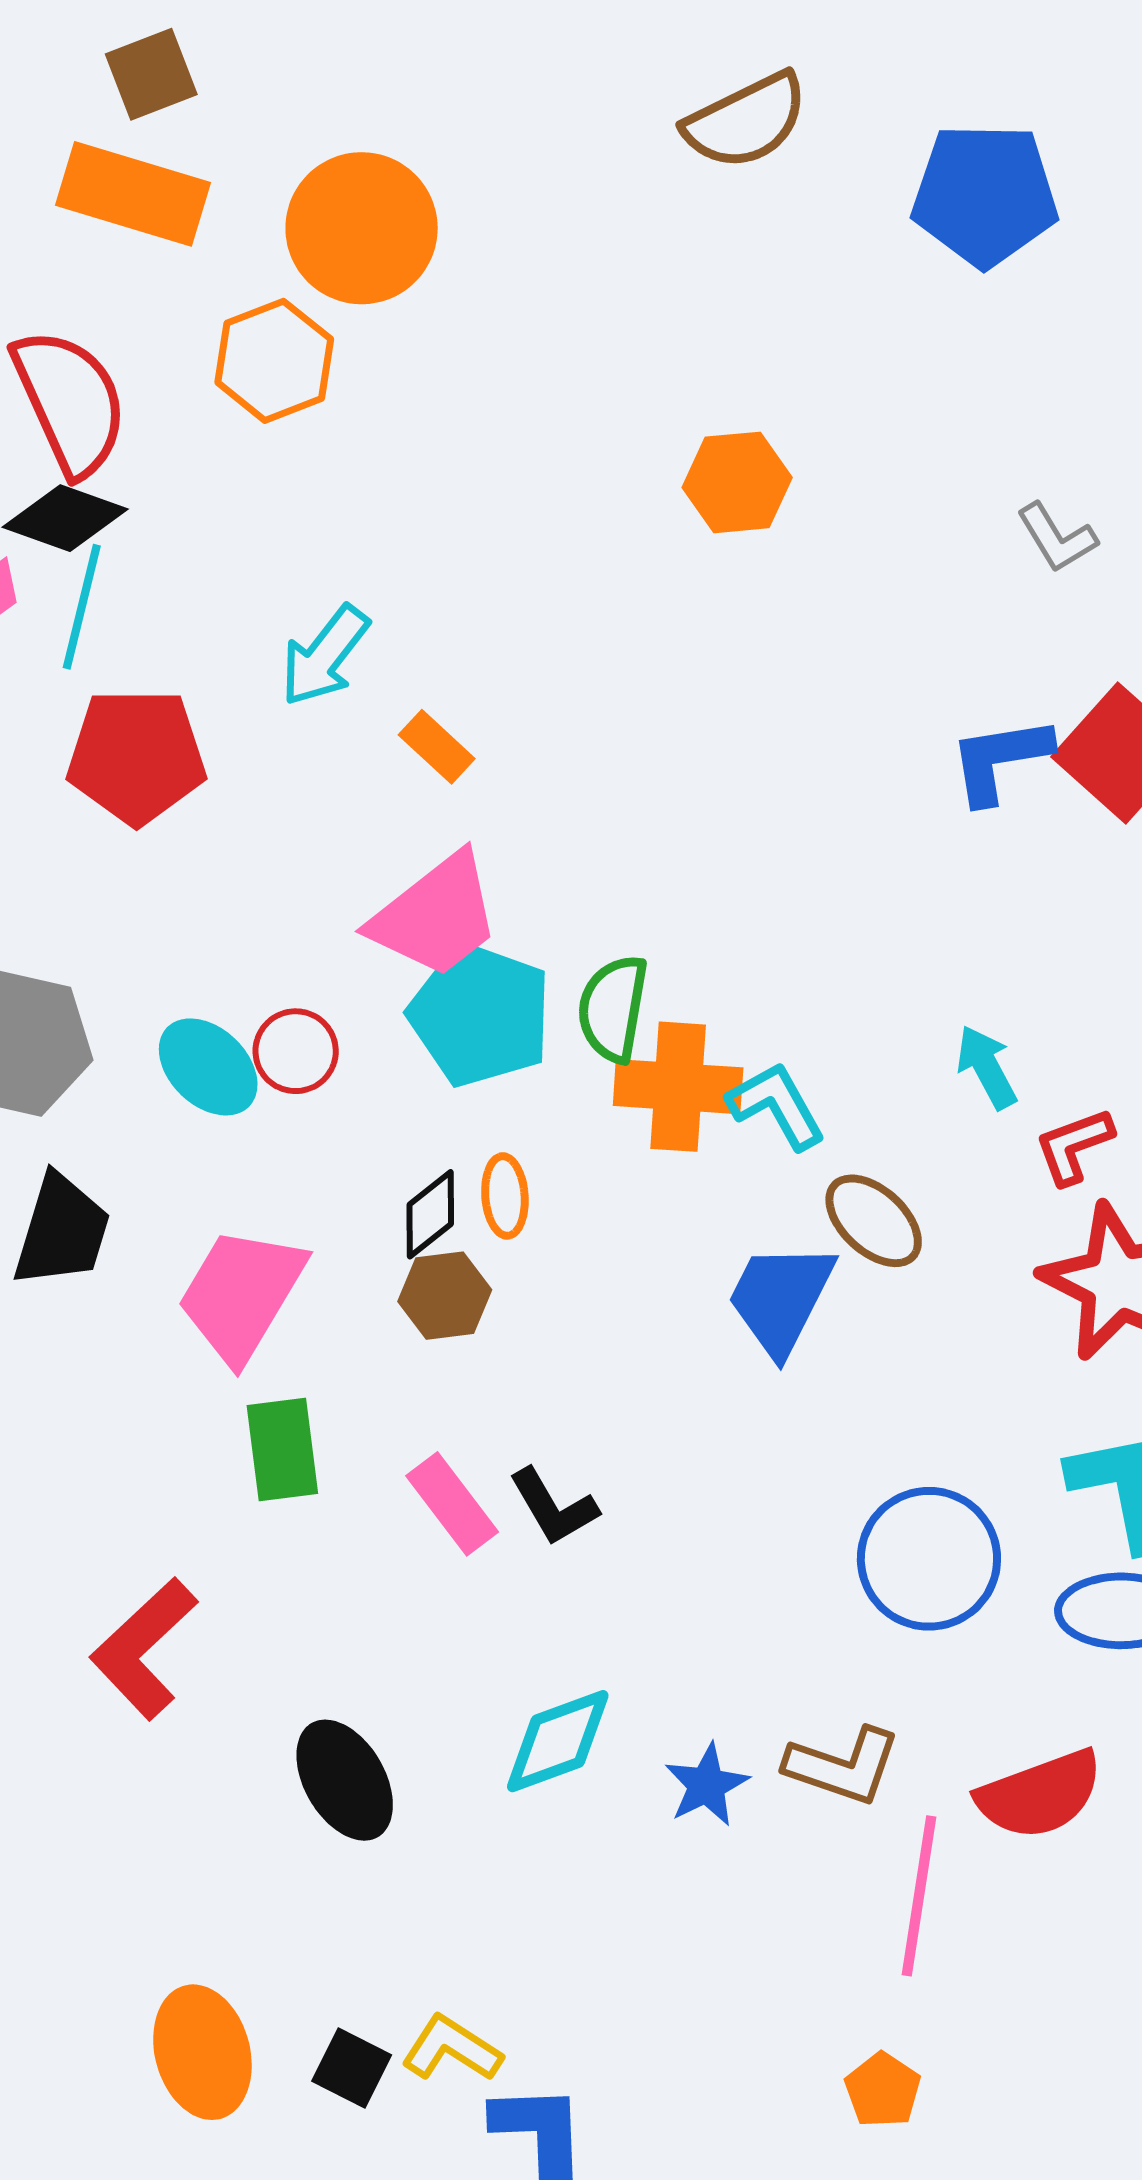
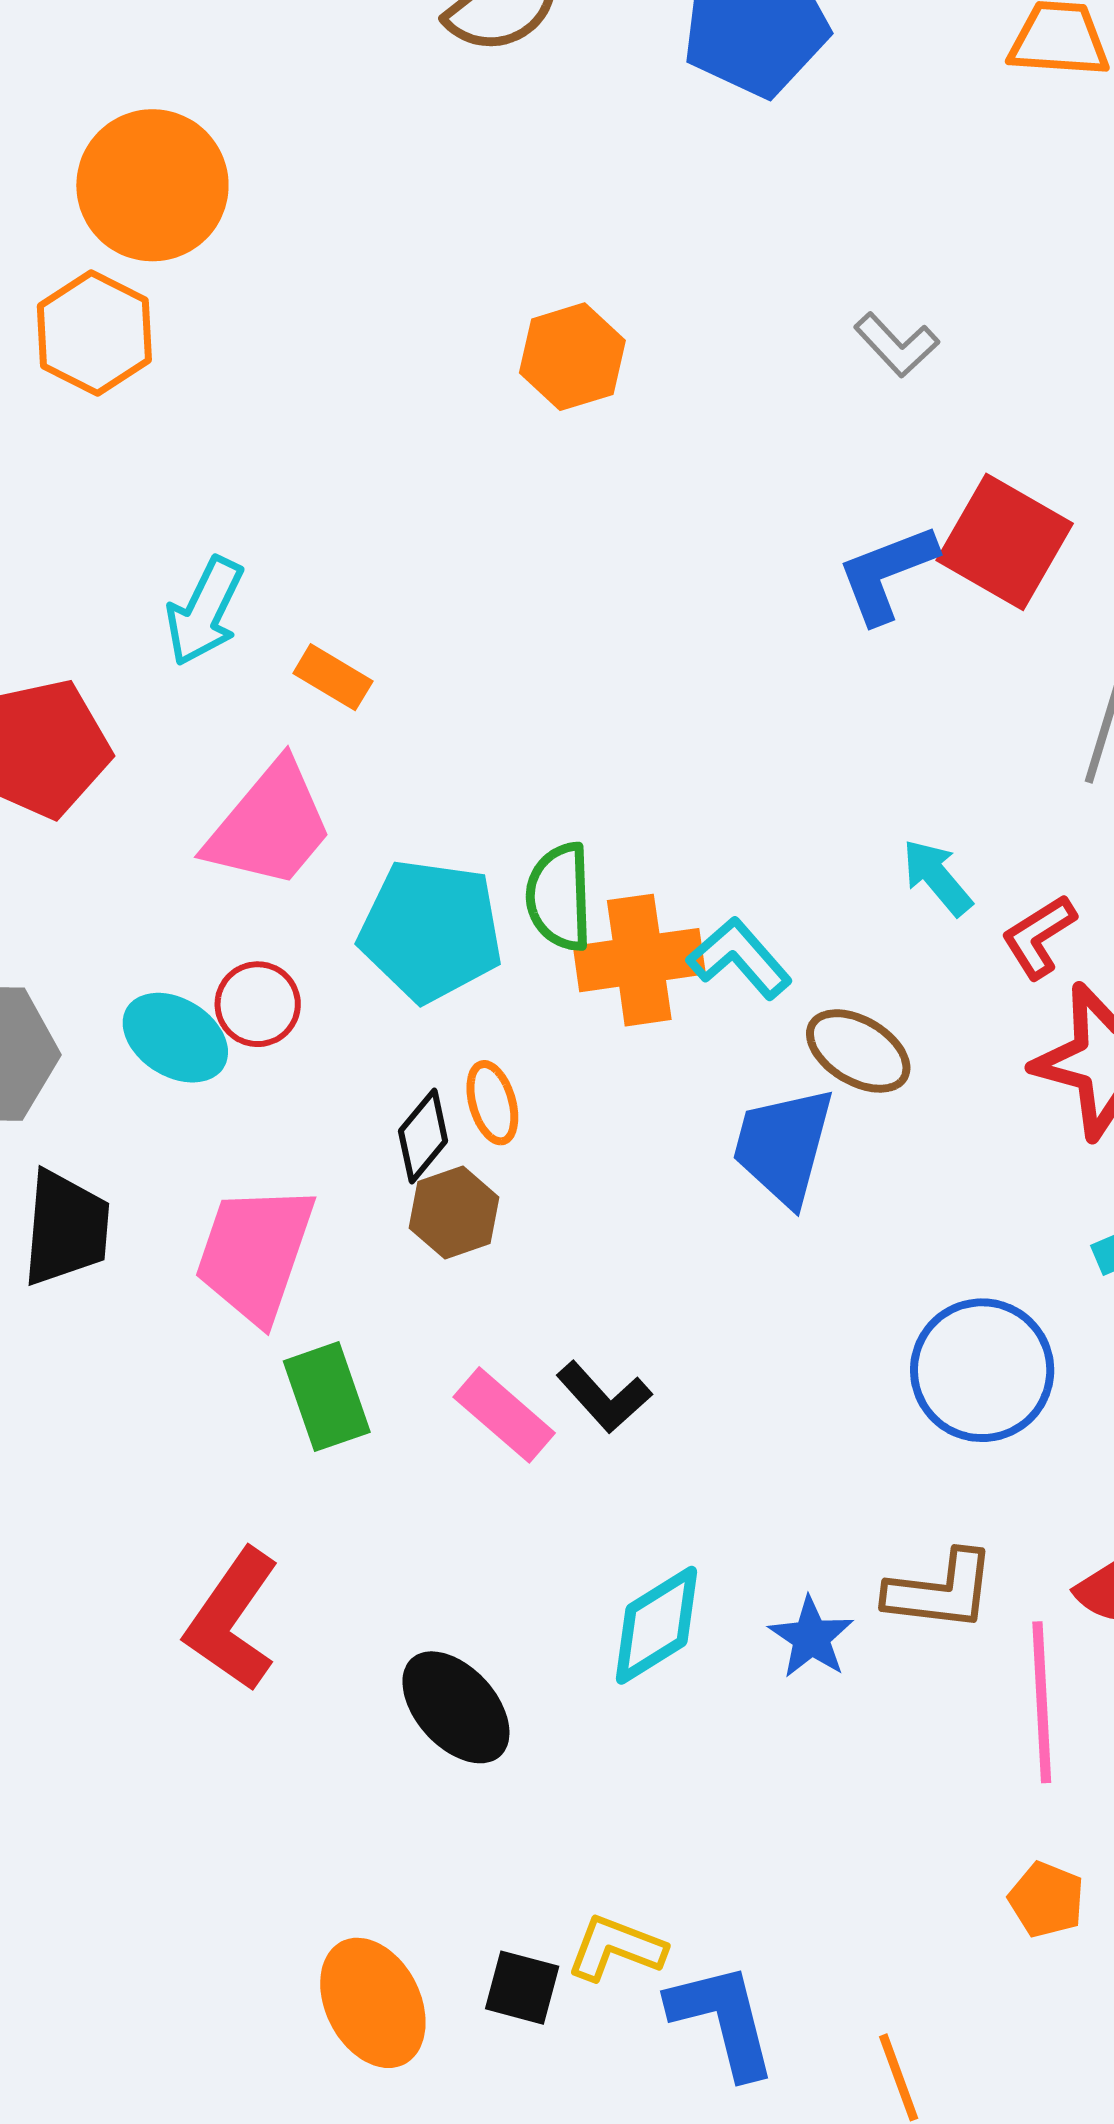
pink trapezoid: (436, 916) -> (270, 825), moved

